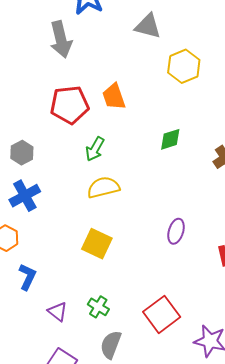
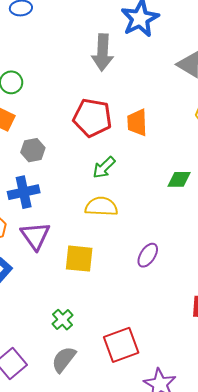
purple ellipse: (176, 231) -> (148, 255), moved
yellow square: (97, 244) -> (79, 259), turned -36
purple triangle: (58, 312) -> (35, 236), moved, size x1.5

